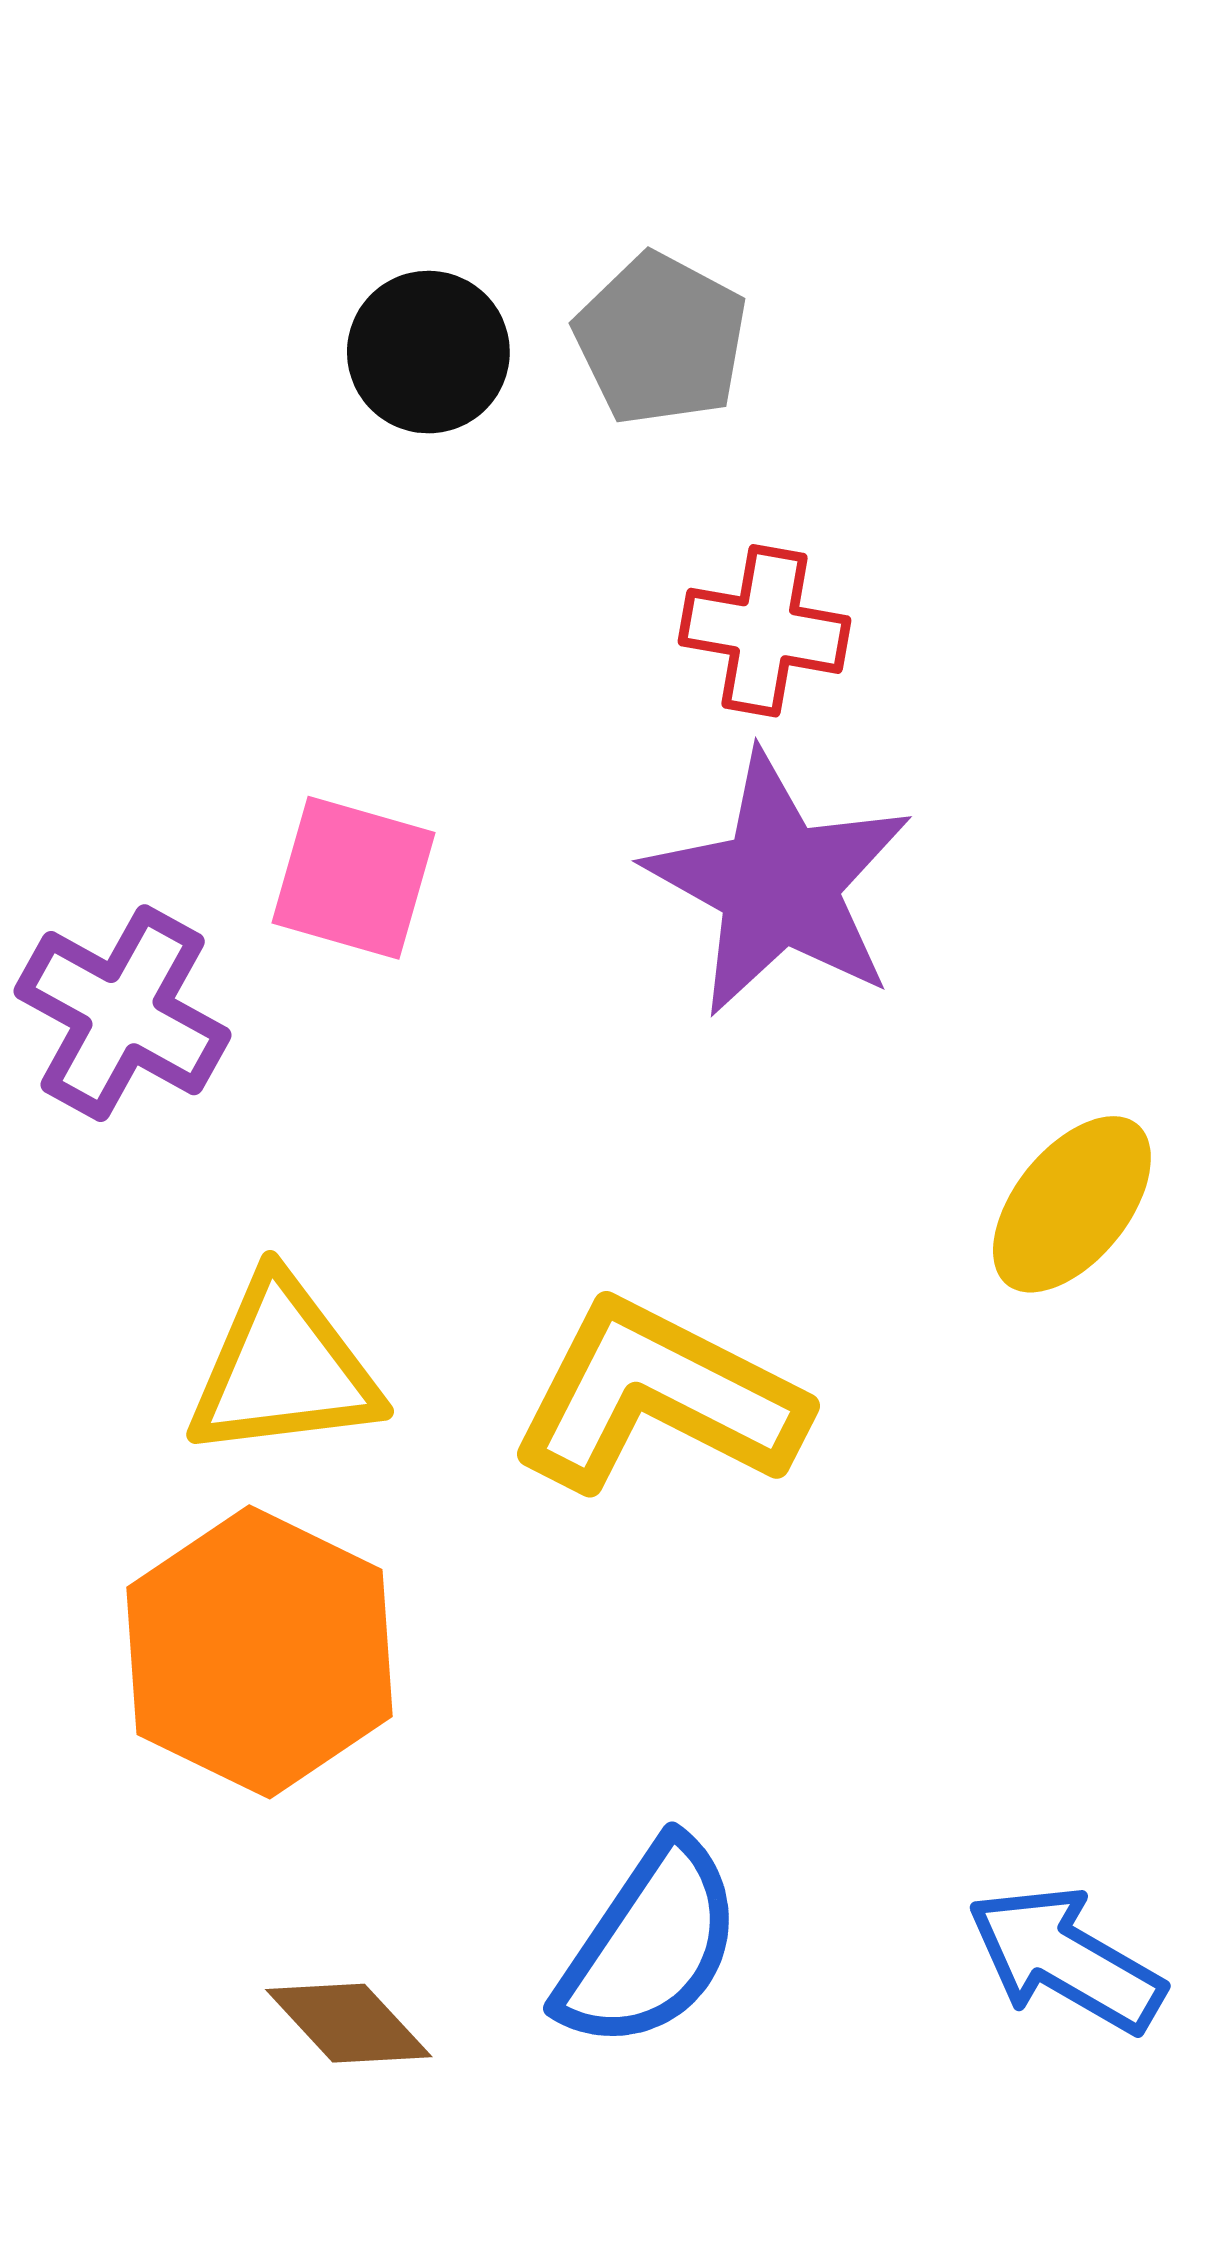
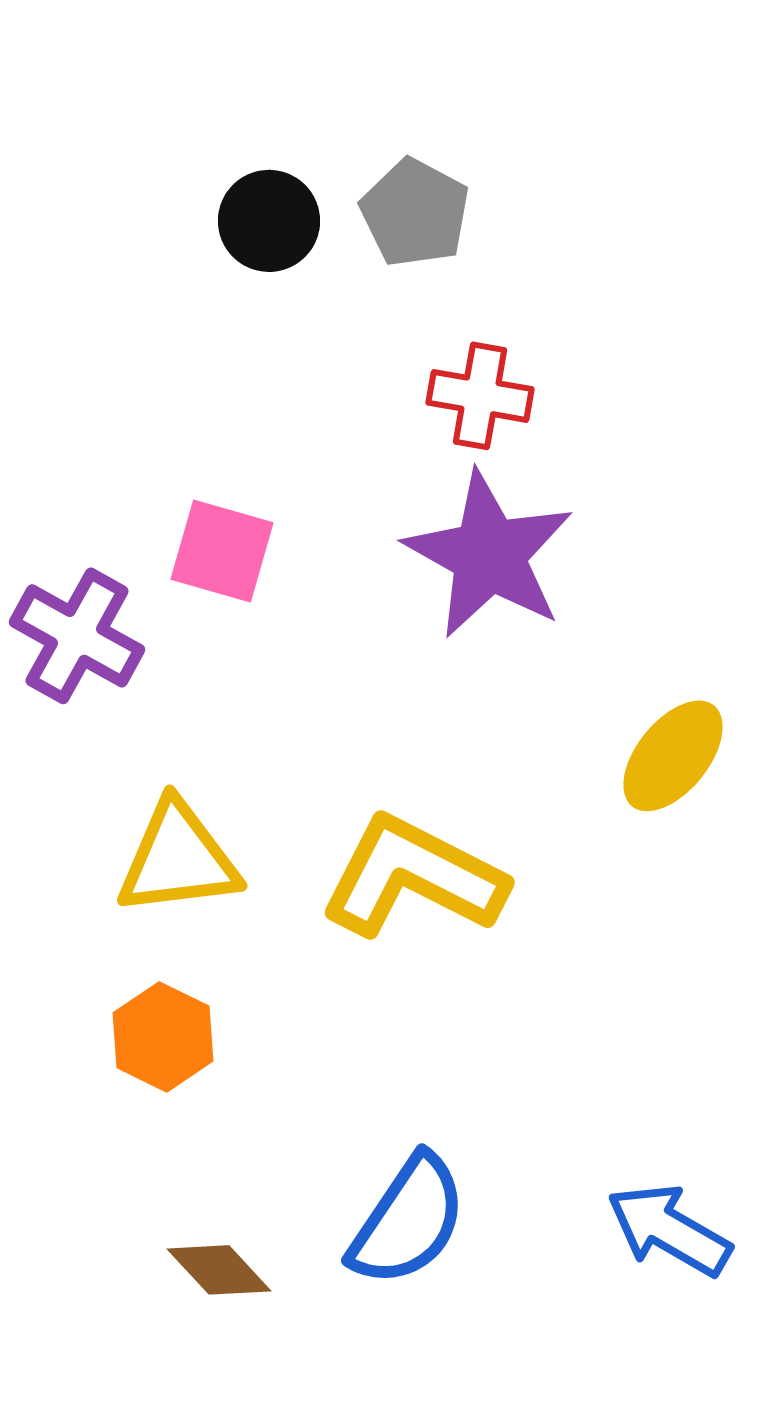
orange hexagon: (260, 1652) -> (163, 1037), size x0.6

